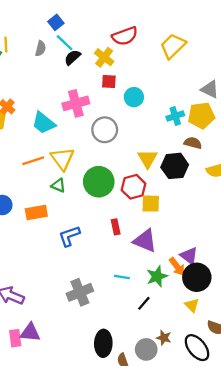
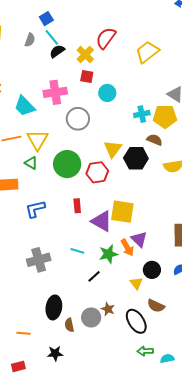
red semicircle: (125, 36) -> (106, 38), turned 140
yellow square: (151, 204) -> (122, 212), moved, size x1.4
black circle: (197, 277) -> (152, 270), moved, size x0.7

